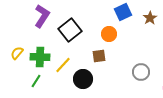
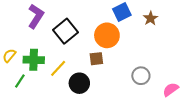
orange circle: (109, 34) -> (107, 35), size x1.5
green line: (36, 81) -> (20, 81), moved

